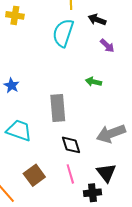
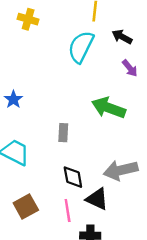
green arrow: (94, 82) -> (108, 108), size x1.8
gray rectangle: (58, 108) -> (63, 133), size x0.6
black triangle: (106, 173) -> (97, 199), moved, turned -35

